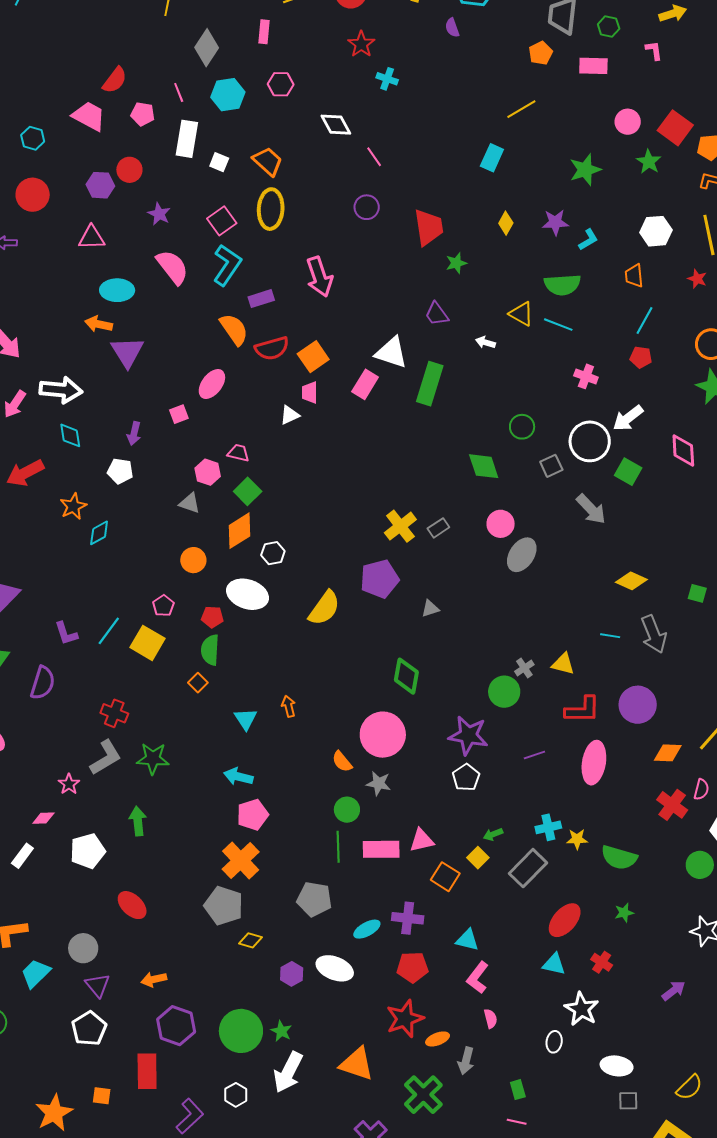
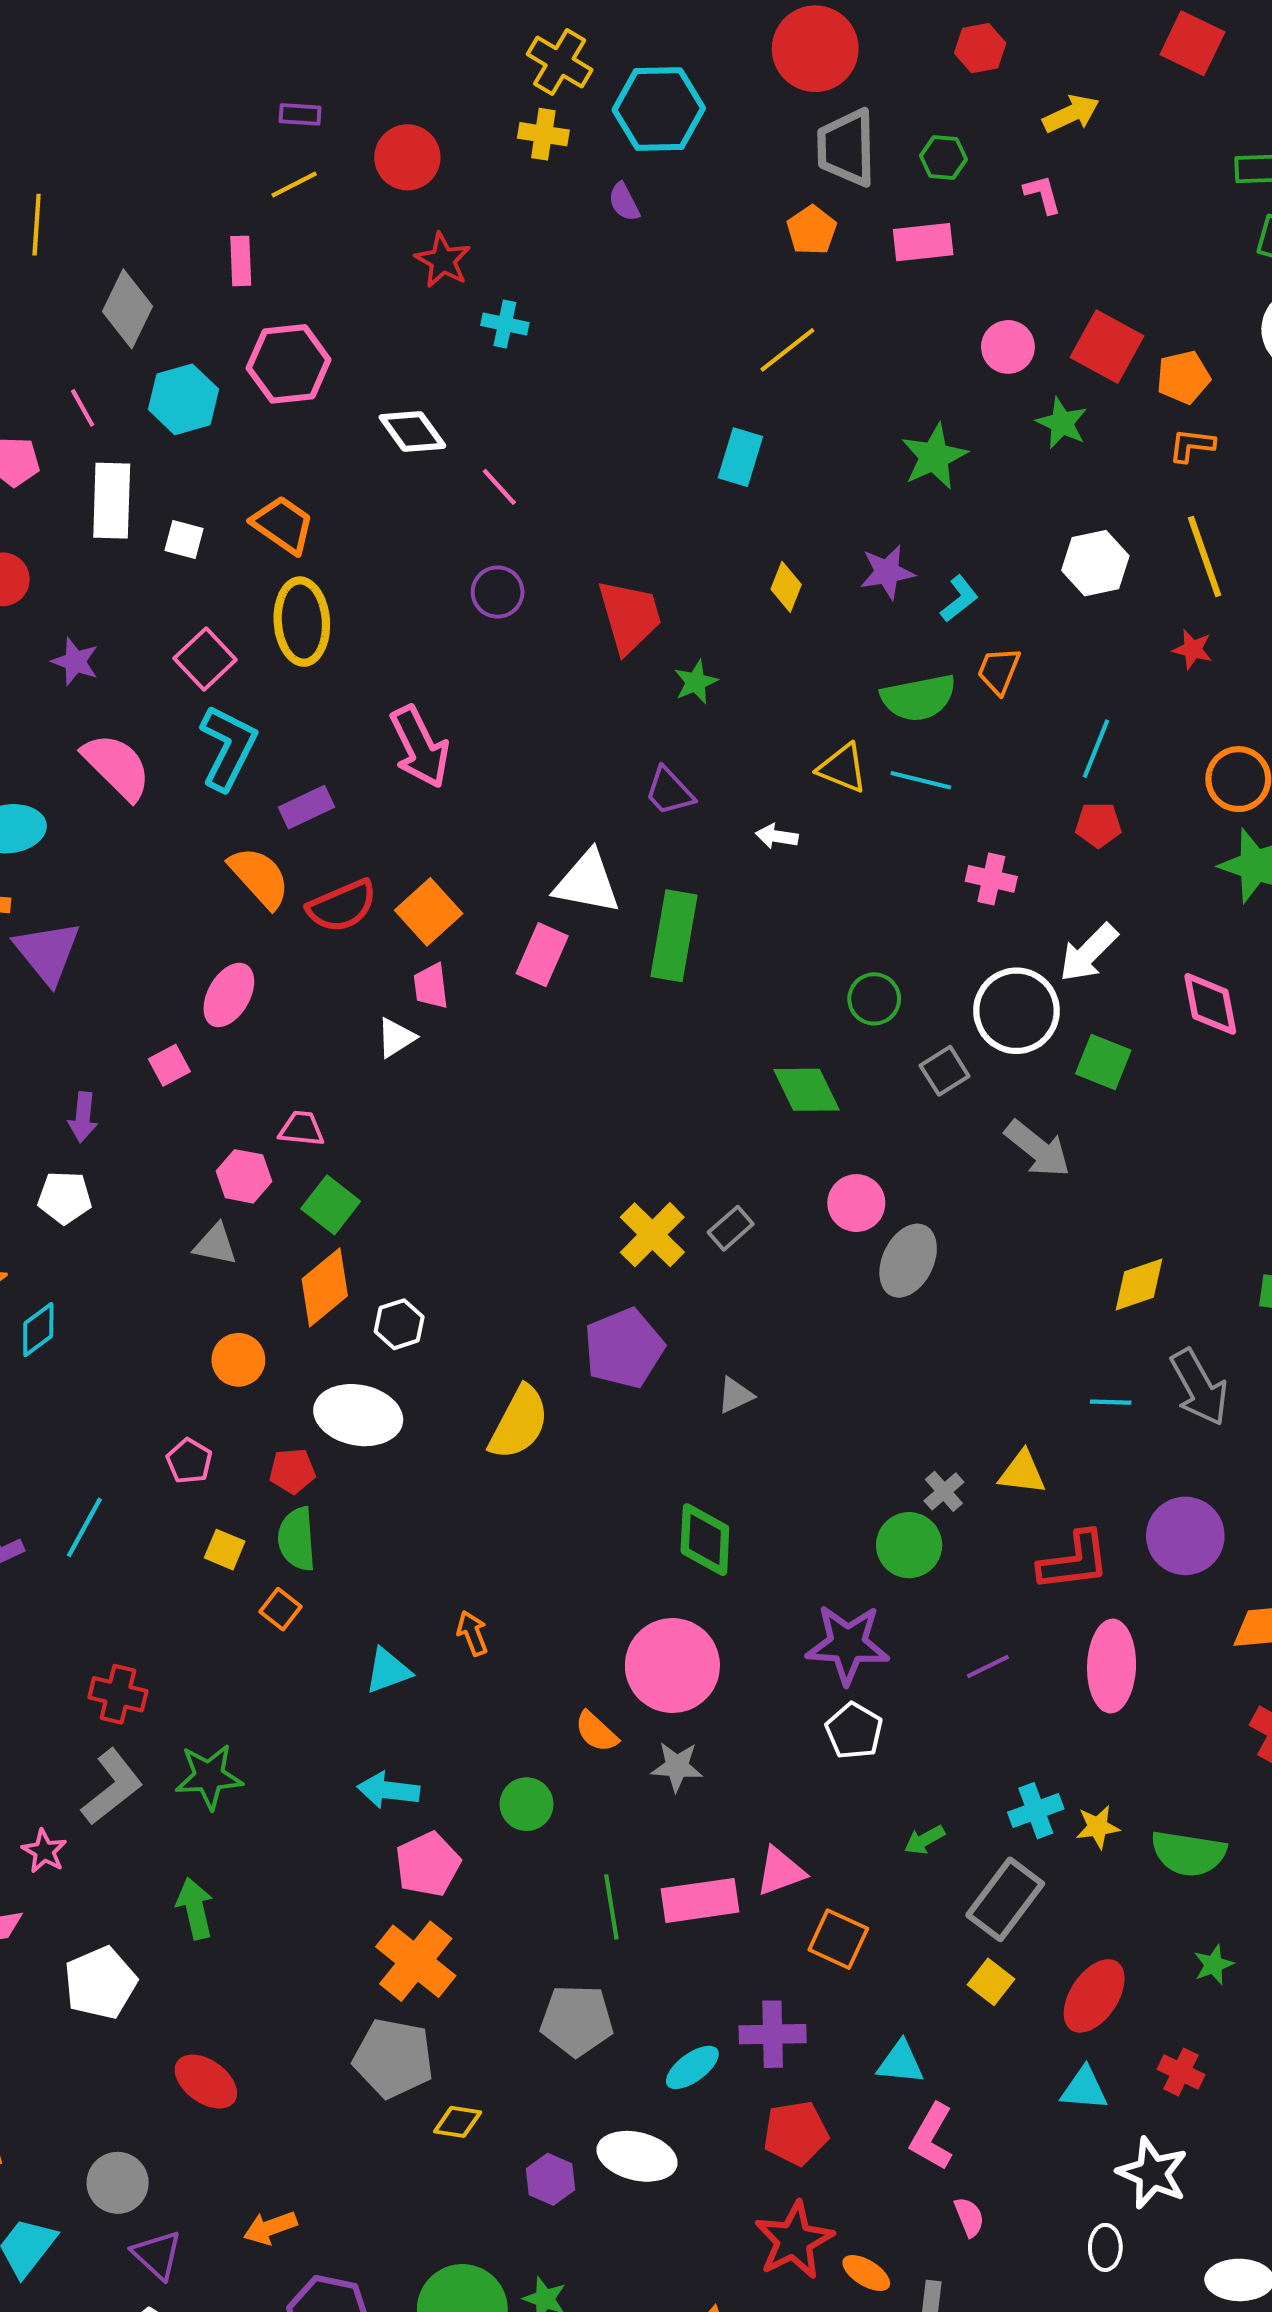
pink hexagon: (281, 84) -> (289, 364), size x1.5
orange trapezoid: (634, 276) -> (999, 671), moved, turned 35
yellow diamond: (631, 581) -> (1139, 1285), turned -36
yellow square: (148, 643) -> (225, 1550), moved, size x0.6
cyan triangle: (246, 719) -> (388, 1671), turned 50
green circle: (347, 810) -> (527, 1804), moved
yellow square: (478, 858) -> (991, 1982), moved
orange ellipse: (438, 1039) -> (866, 2273), turned 60

